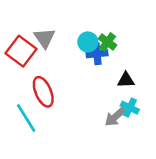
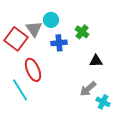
cyan circle: (88, 42) -> (51, 20), moved
blue cross: (97, 54) -> (59, 43), moved
cyan cross: (130, 108) -> (103, 102), moved

